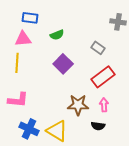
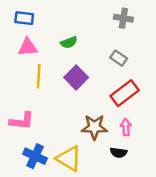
blue rectangle: (30, 18) -> (24, 18), moved
gray cross: (118, 22) -> (123, 18), moved
yellow line: (17, 63) -> (39, 76), moved

